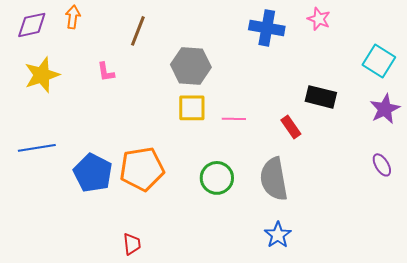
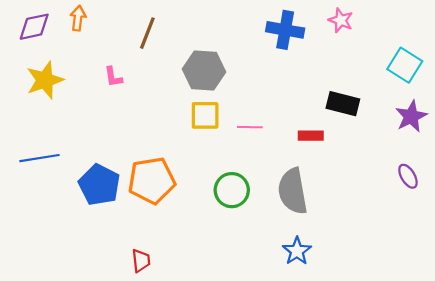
red rectangle: (291, 127) -> (311, 136), turned -55

